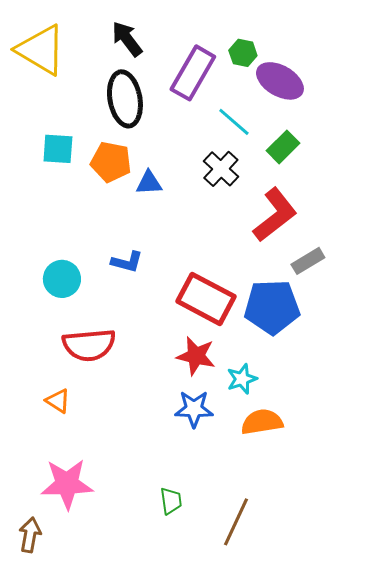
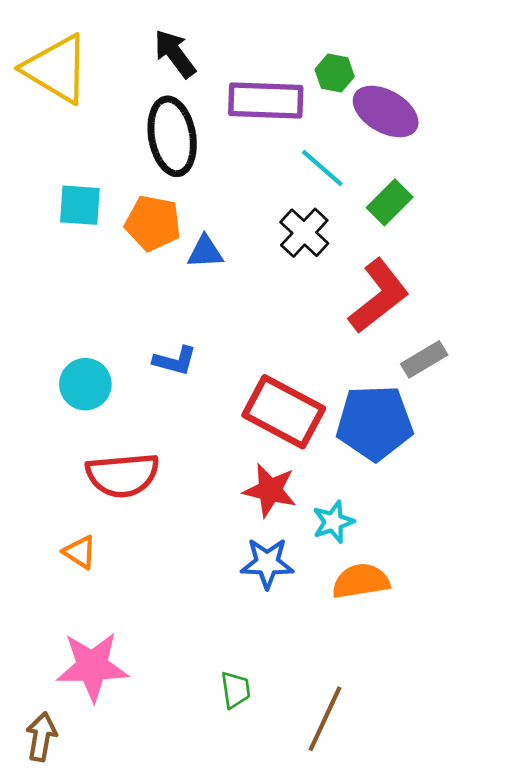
purple rectangle: (193, 73) -> (266, 101), turned 62

